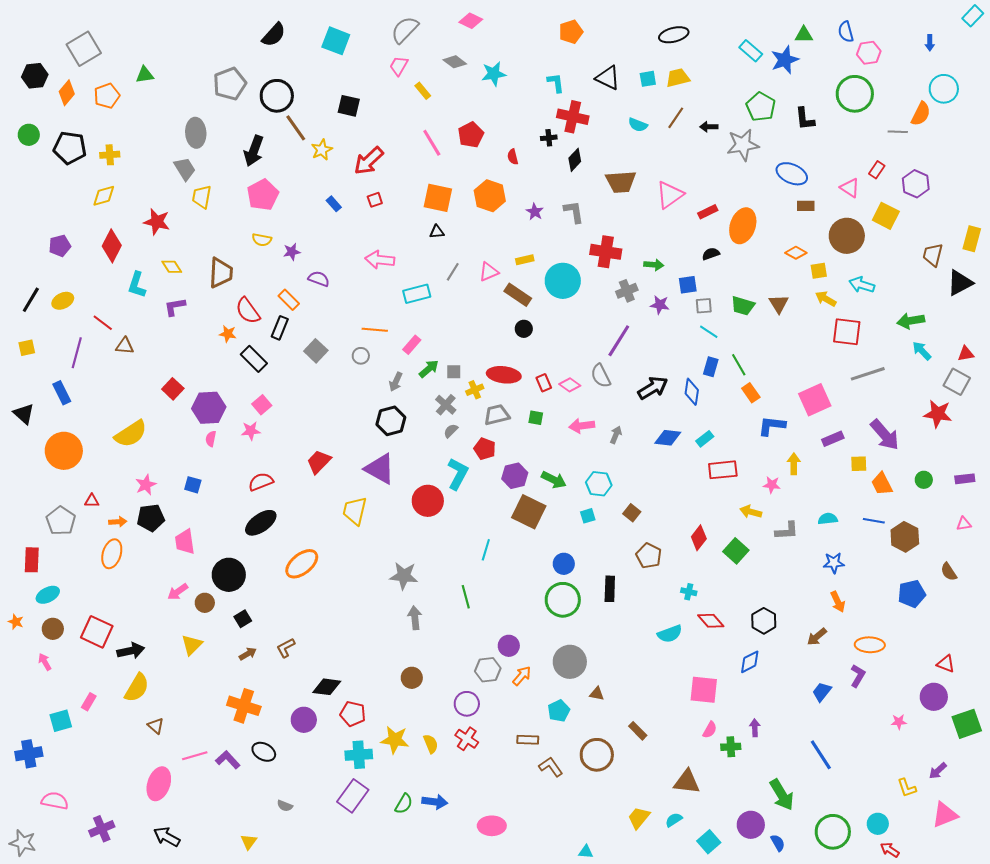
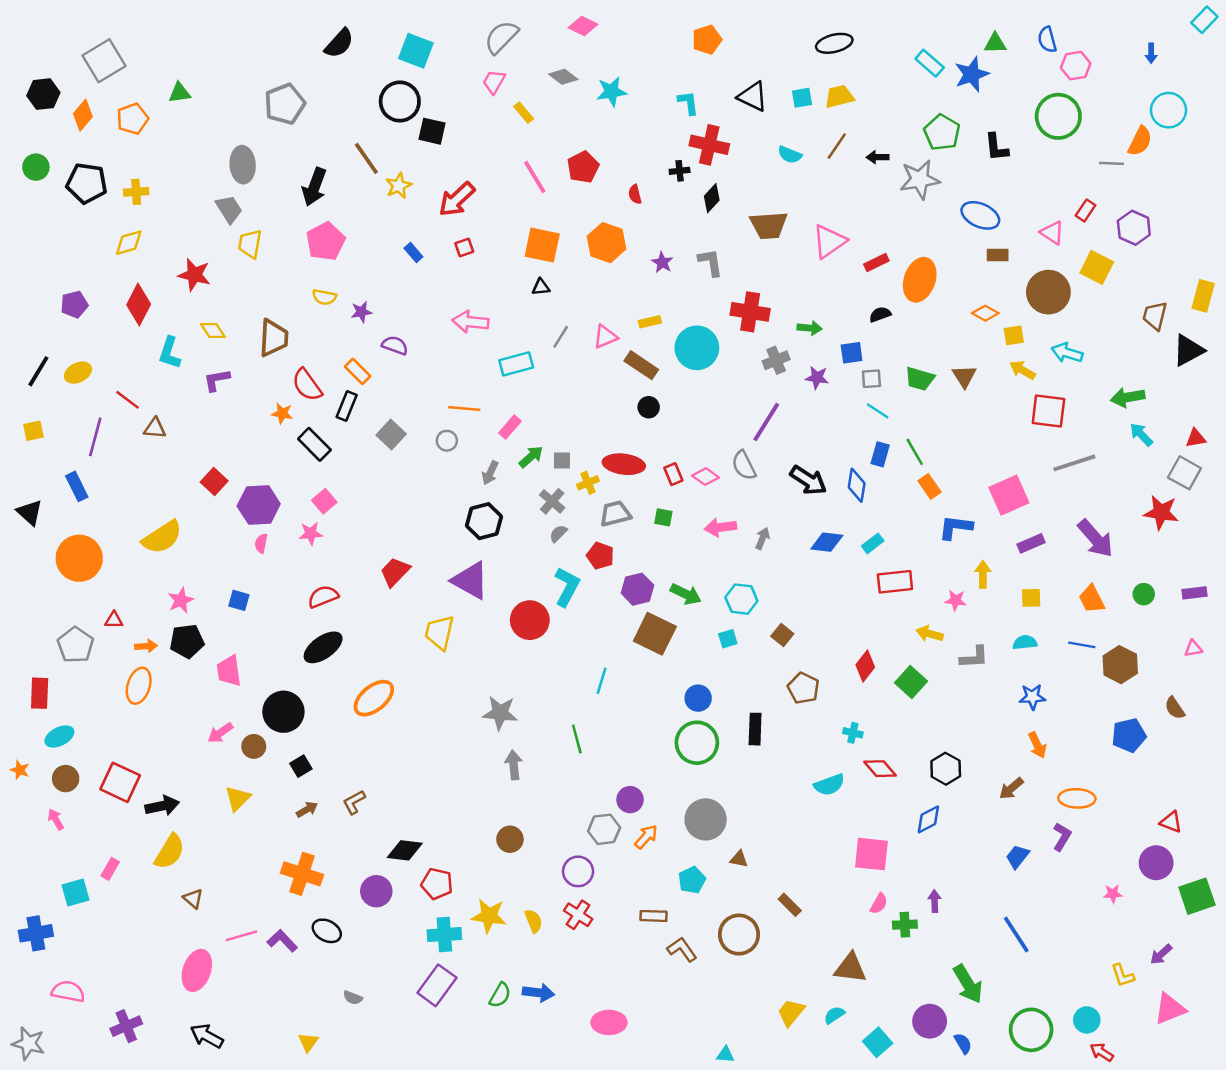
black circle: (277, 96) -> (400, 101), moved
black arrow: (653, 388) -> (808, 480), turned 64
yellow square: (859, 464) -> (1031, 598), moved

